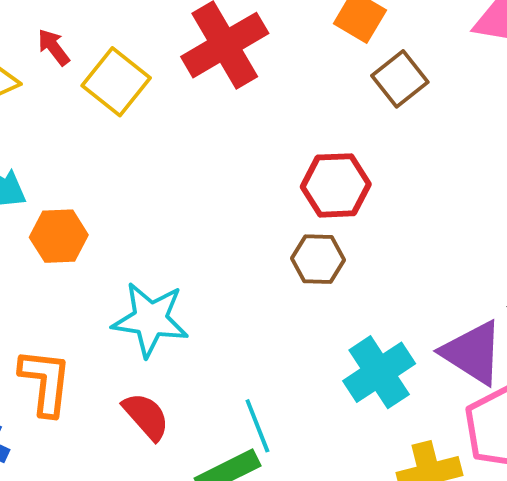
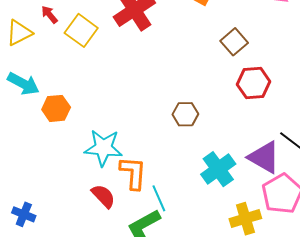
brown square: (400, 79) -> (234, 42), moved
red hexagon: (336, 185) -> (254, 83), moved
orange L-shape: (45, 382) -> (133, 173), moved

